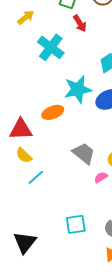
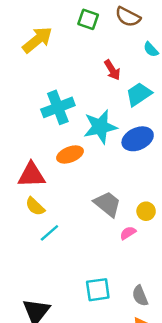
yellow arrow: (26, 17) -> (37, 40), size x1.5
red arrow: (80, 23) -> (112, 70), moved
cyan cross: (51, 47) -> (58, 107), moved, turned 32

